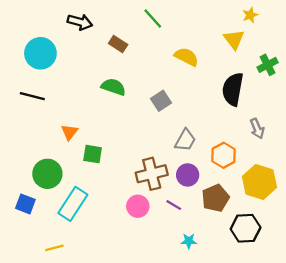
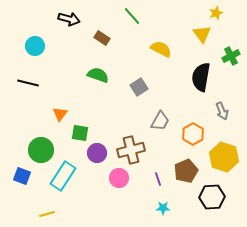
cyan circle: (40, 53) -> (35, 46), size x0.7
purple circle: (188, 175) -> (97, 153), moved
purple line: (174, 205) -> (158, 179), moved, turned 40

